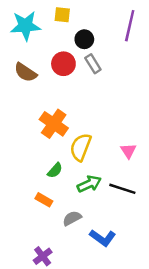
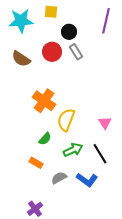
black line: (122, 189) -> (100, 154), turned 40
blue L-shape: (103, 238) -> (87, 180), moved

